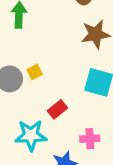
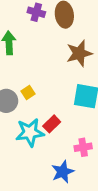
cyan star: (31, 135) -> (30, 132), moved

